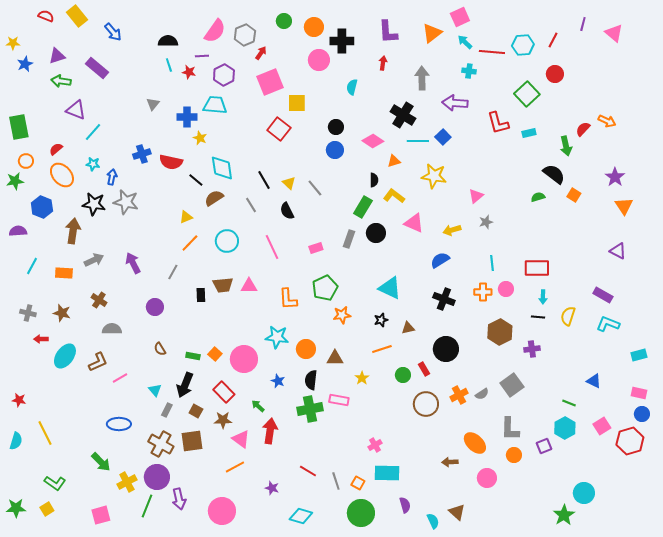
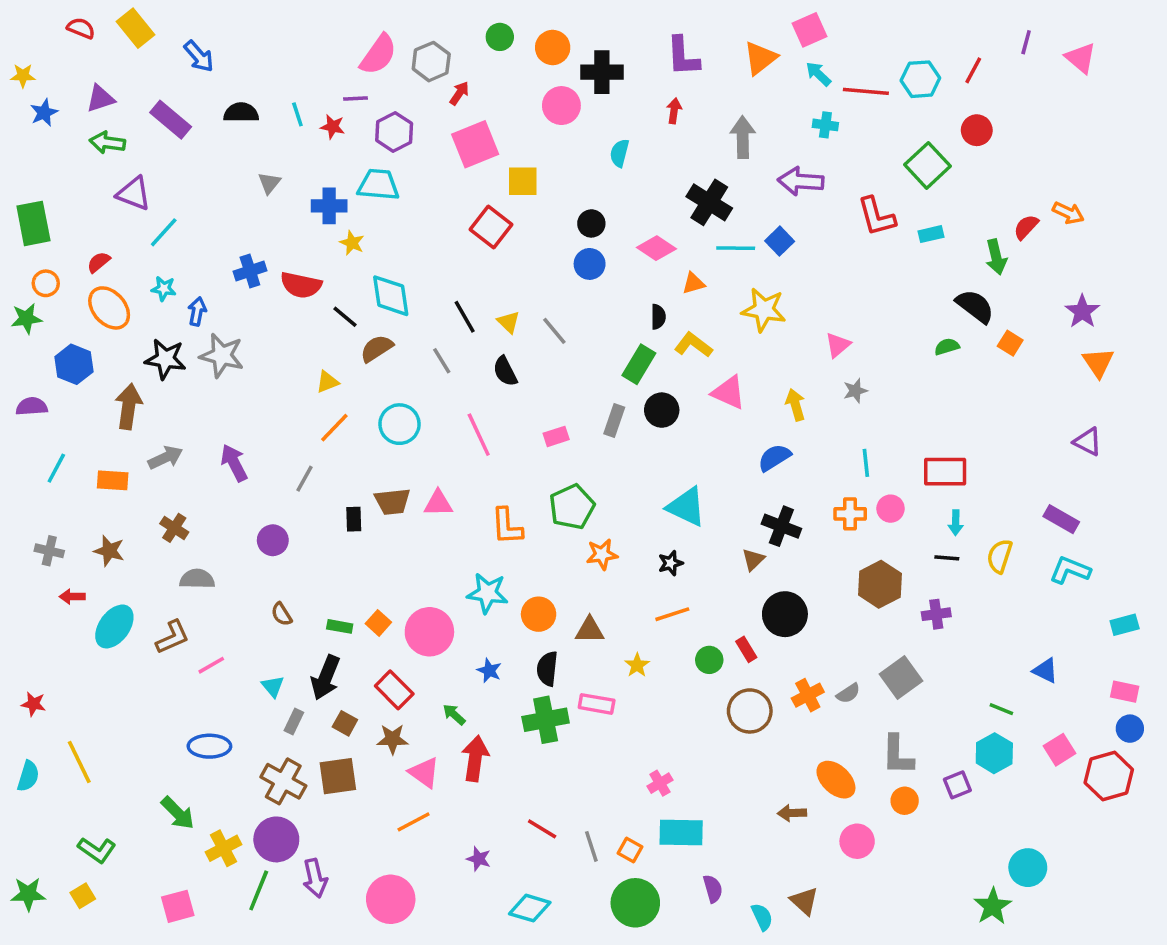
black semicircle: (168, 41) -> (241, 113), moved
yellow arrow: (452, 230) -> (795, 405), turned 90
brown triangle: (408, 328) -> (753, 560), moved, turned -32

